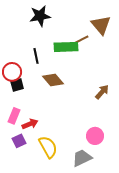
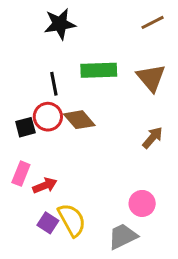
brown triangle: (101, 25) -> (151, 78), moved
brown line: (81, 40) -> (153, 22), moved
red circle: (12, 72) -> (48, 117), moved
purple square: (19, 141) -> (48, 223), moved, turned -32

